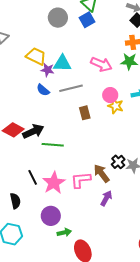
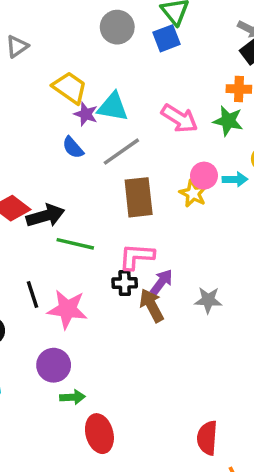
gray line: (71, 88) -> (121, 152), turned -30
pink circle: (110, 95) -> (204, 176), moved
brown rectangle: (85, 113) -> (139, 197), size x1.6
black cross: (118, 162) -> (125, 283), moved, turned 32
pink L-shape: (81, 180) -> (137, 256), moved
pink star: (54, 183) -> (67, 309), turned 30
purple arrow: (106, 198) -> (161, 282), moved

